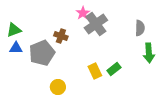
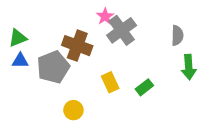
brown cross: (61, 36) -> (77, 46), size x1.6
yellow rectangle: (95, 71) -> (110, 82), moved

